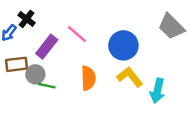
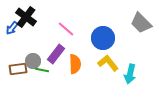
black cross: (27, 19) -> (26, 17), size x1.5
purple rectangle: (47, 47) -> (56, 54), moved
brown rectangle: (16, 64) -> (18, 69), moved

